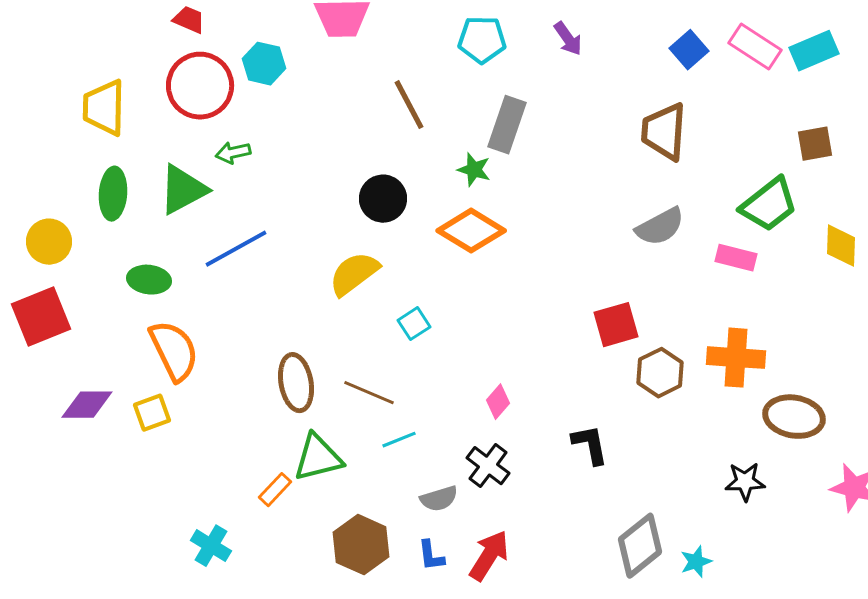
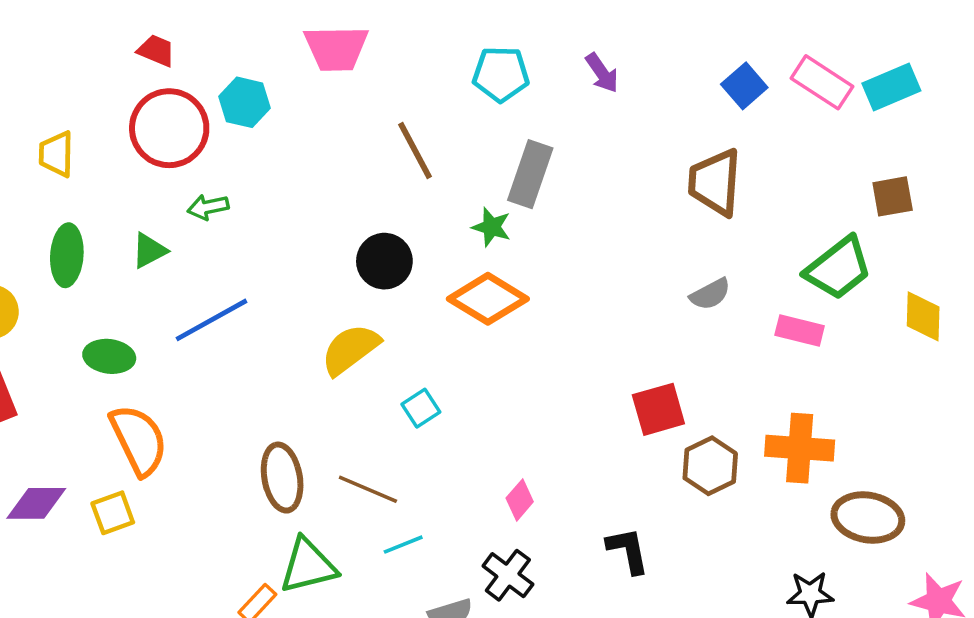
yellow trapezoid: (104, 108) -> (56, 154), size x0.7
green triangle: (183, 190) -> (149, 251), size x0.6
gray semicircle: (660, 227) -> (710, 294), size x0.7

